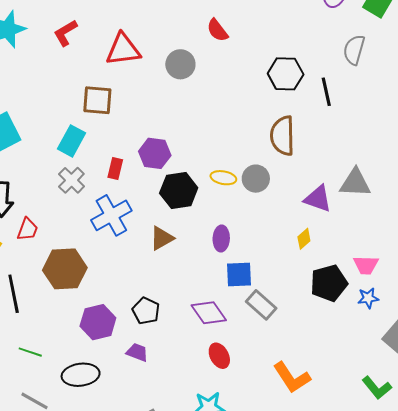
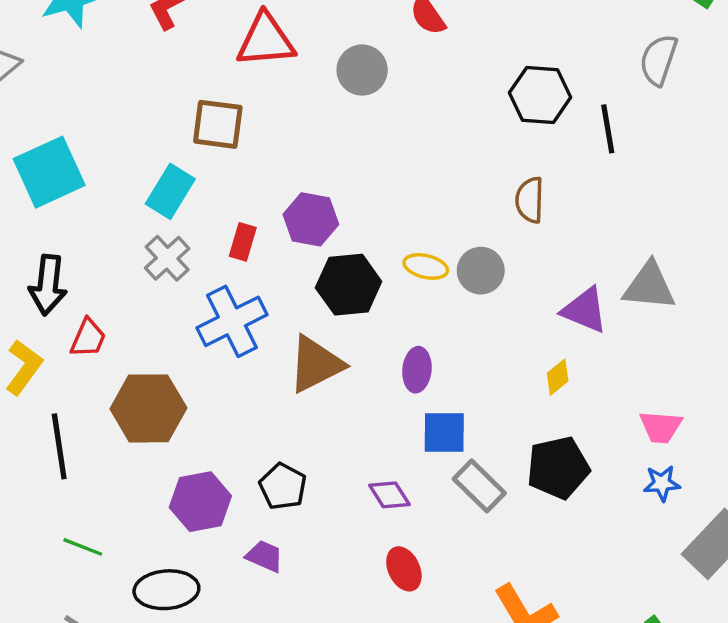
brown semicircle: (283, 136) -> (530, 200), size x0.7
brown triangle: (162, 238) -> (316, 364), size x1.4
black pentagon: (329, 283) -> (558, 468), moved
purple diamond: (209, 313) -> (389, 495), size x0.7

